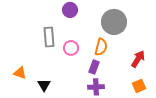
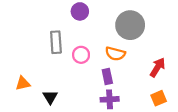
orange semicircle: (101, 47) -> (115, 54), turned 90
purple rectangle: (94, 67) -> (107, 77), turned -32
orange triangle: (20, 73) -> (23, 83), turned -32

